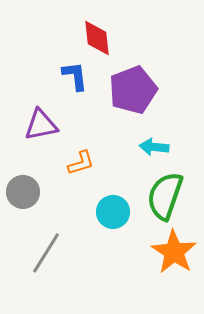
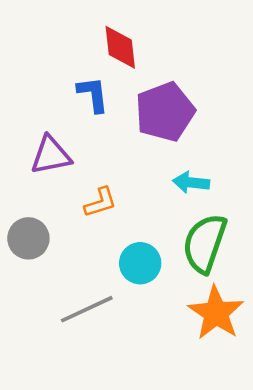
gray line: (46, 253) -> (87, 309), moved, turned 33

